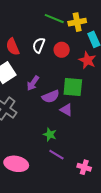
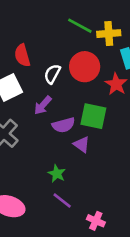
white semicircle: (39, 45) -> (52, 74), moved
red circle: (62, 50) -> (85, 67), size x1.5

